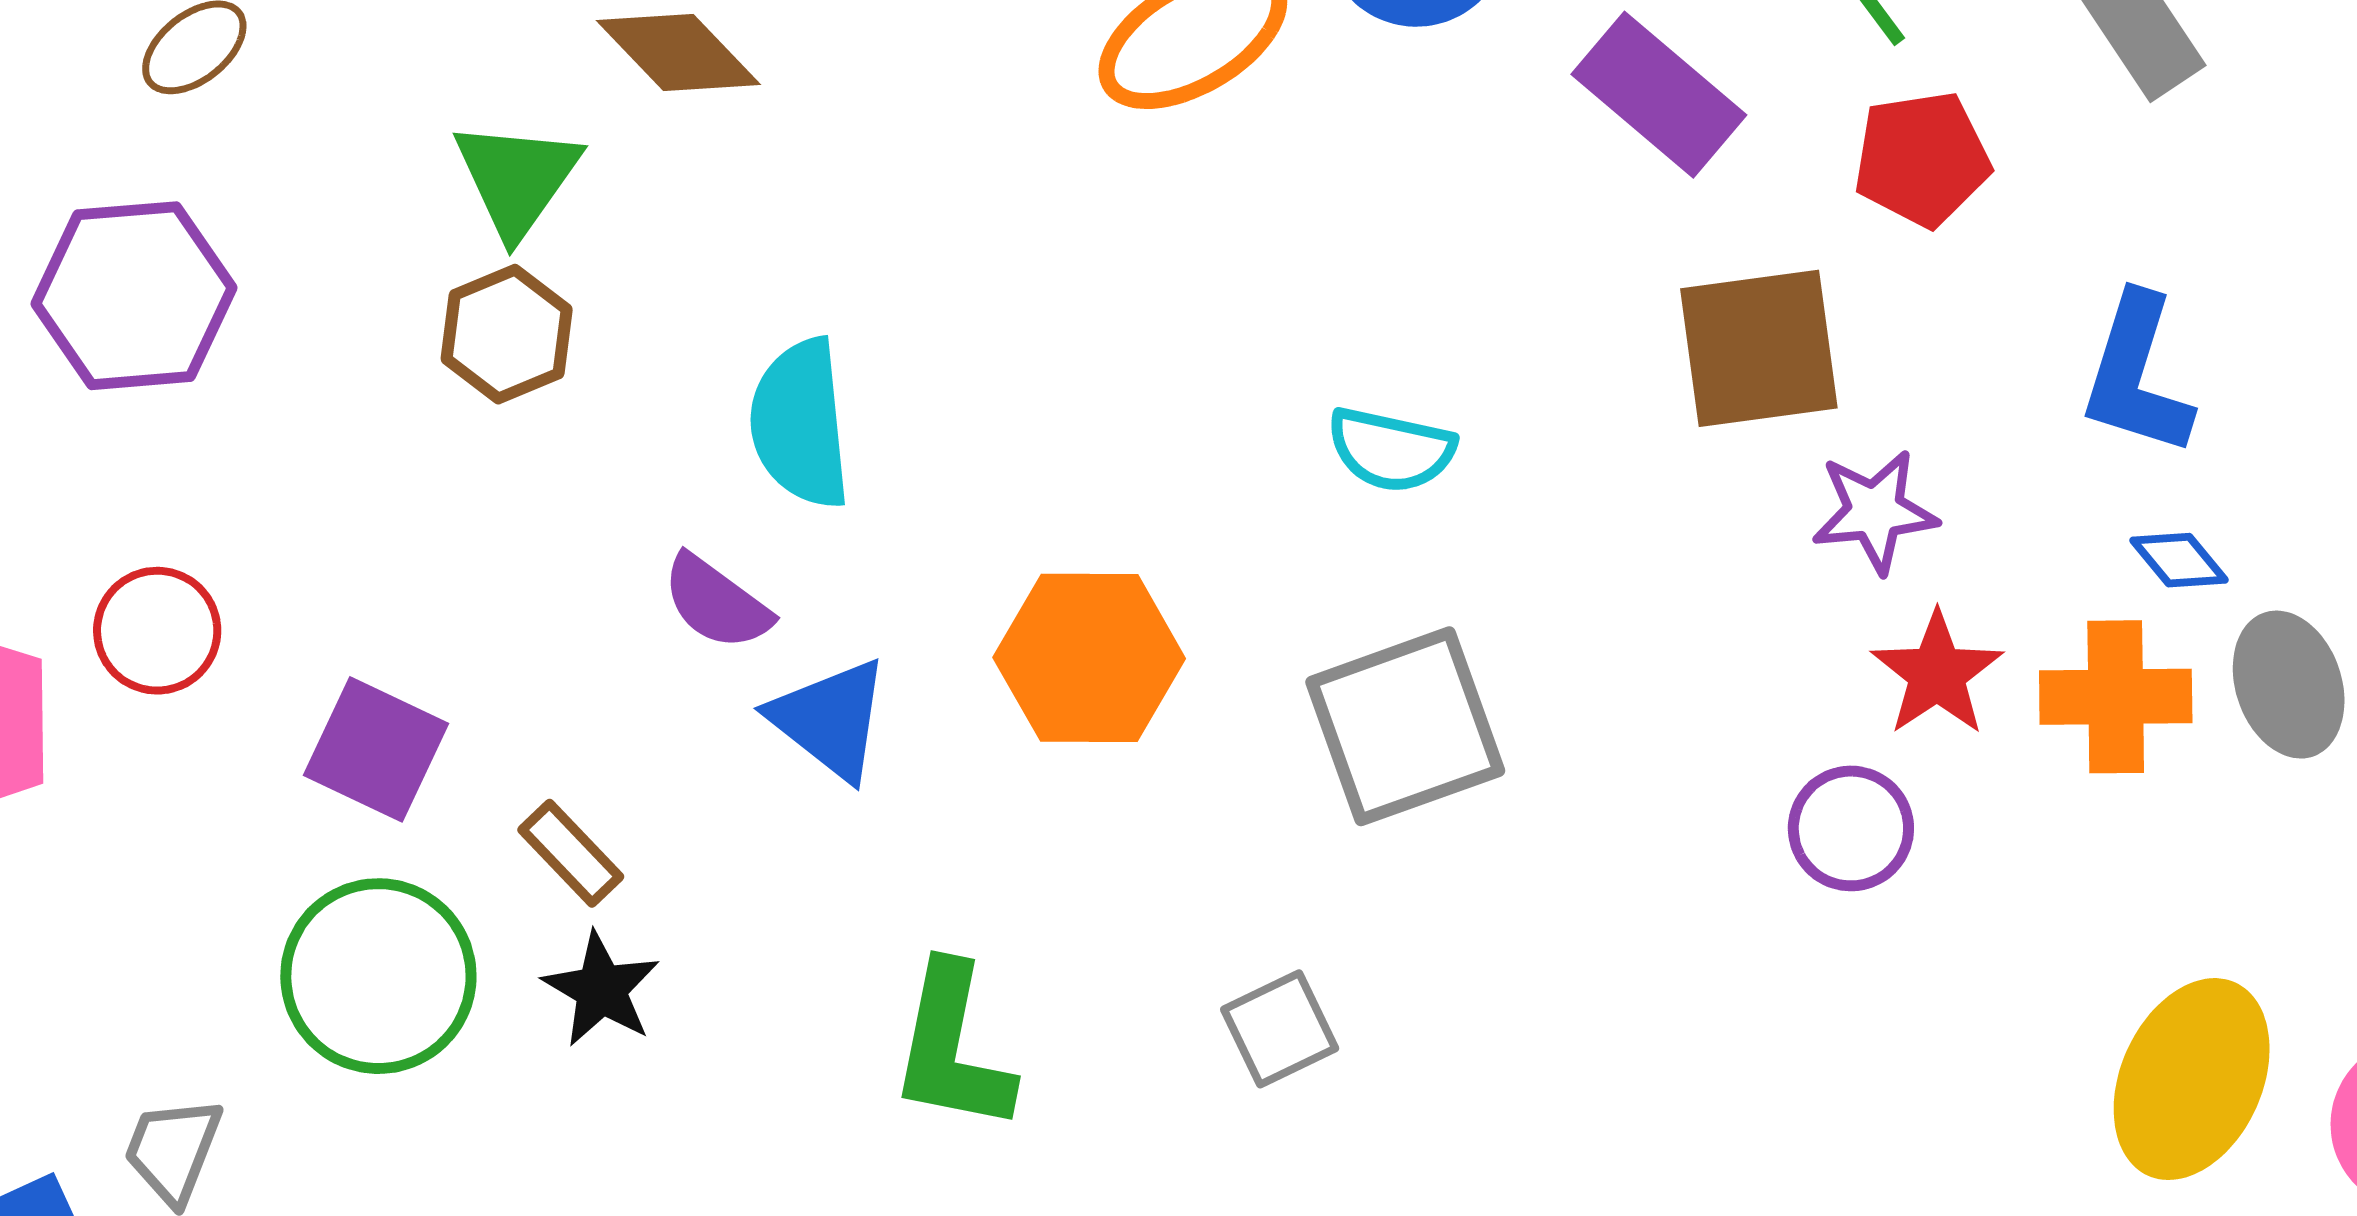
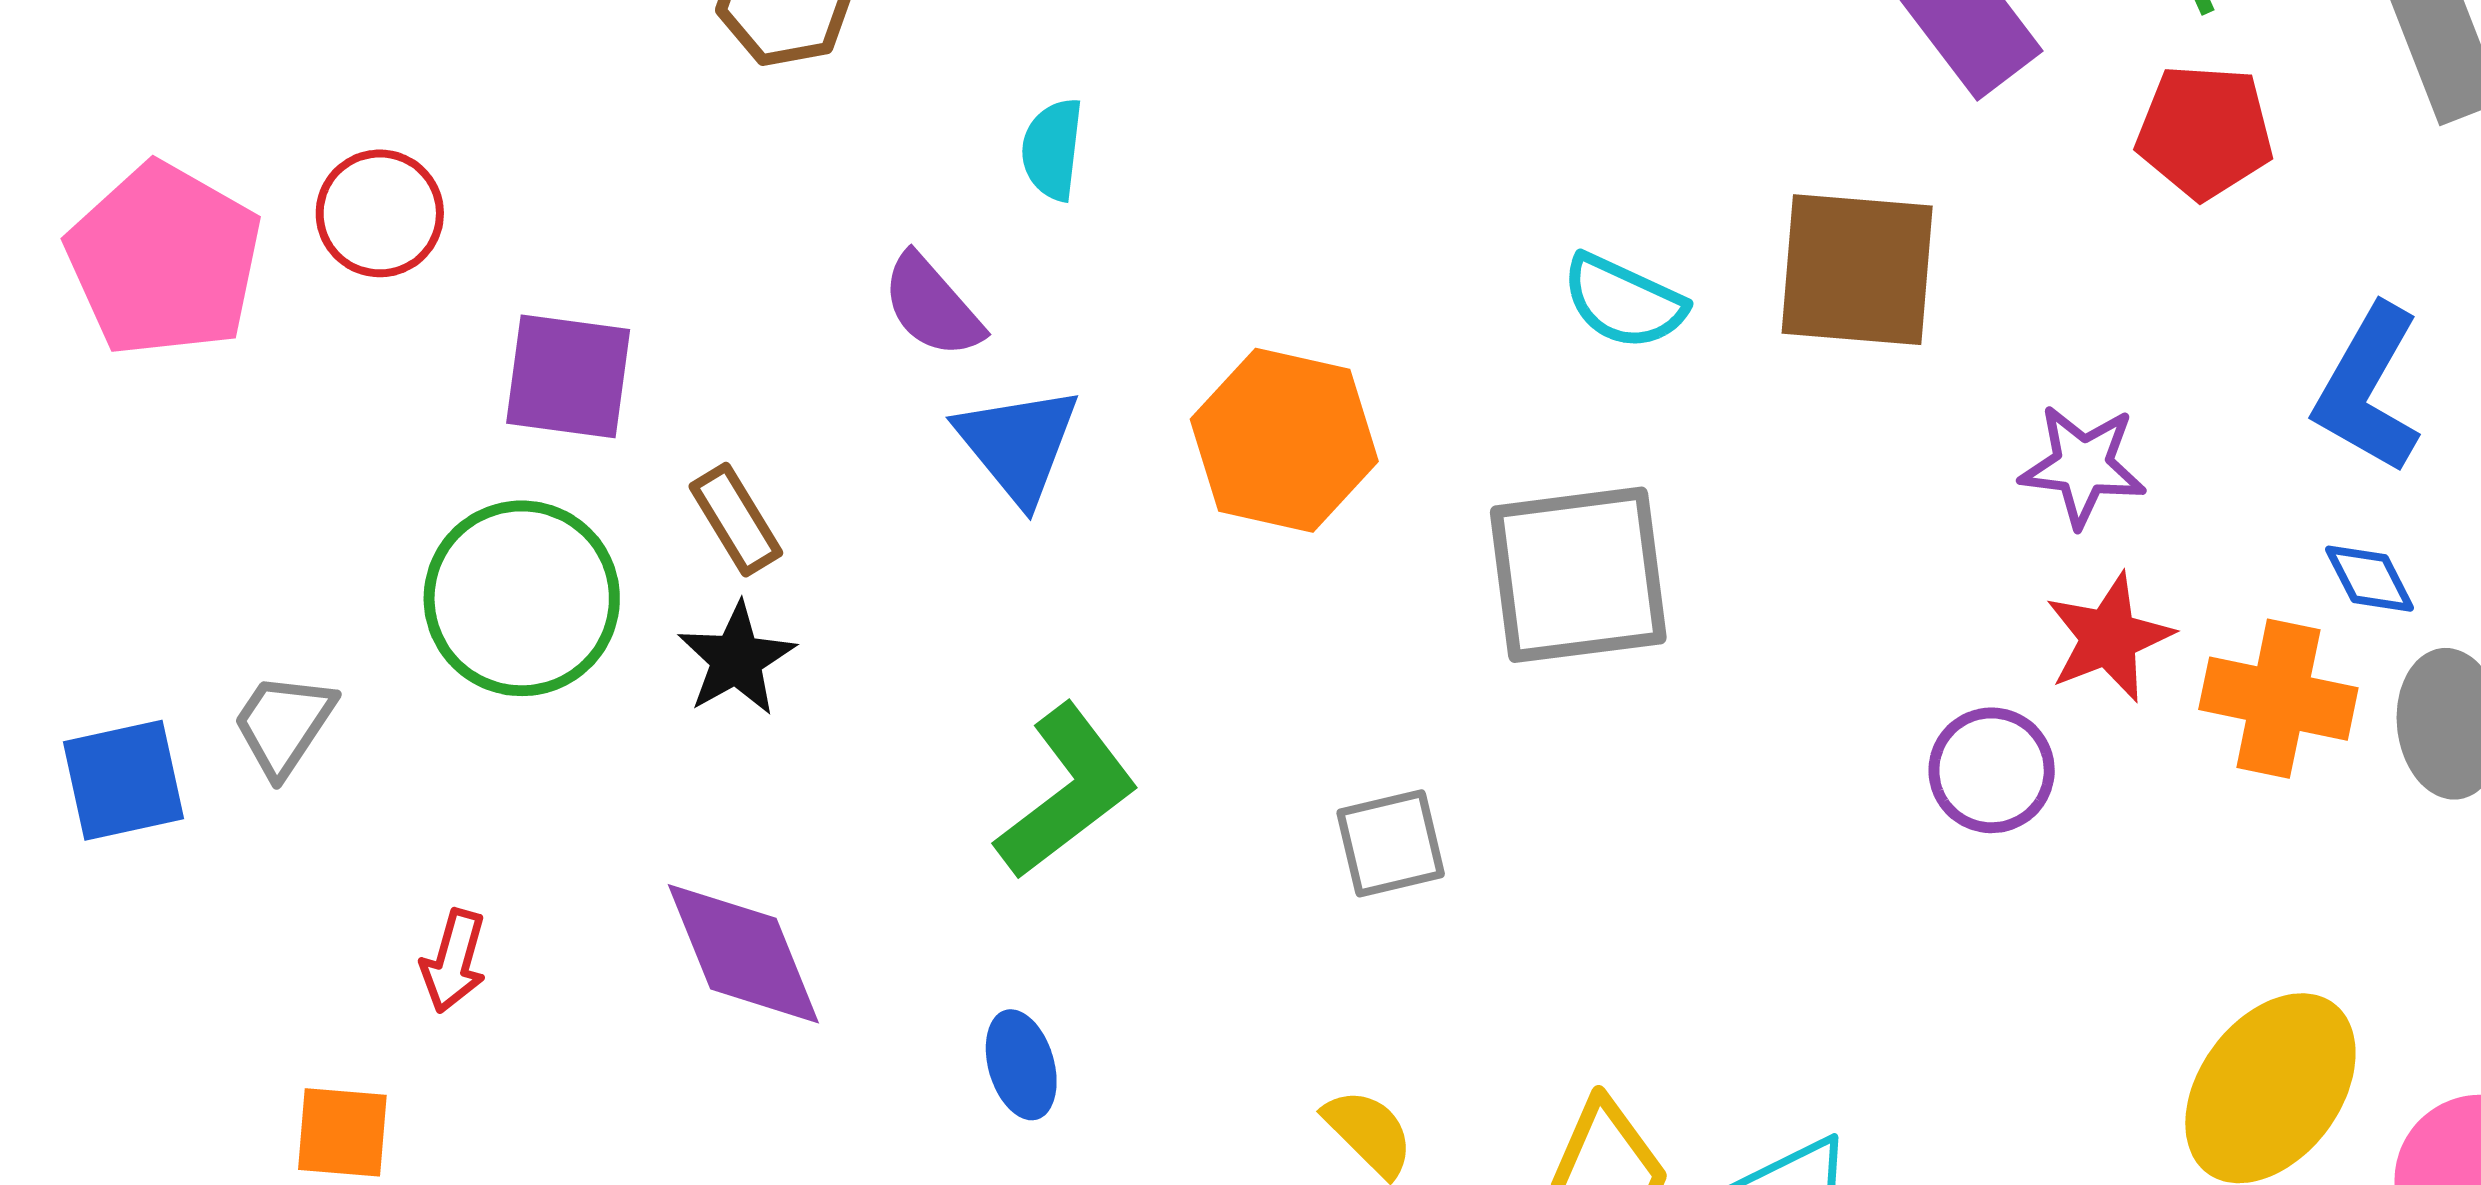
brown square: (1759, 348) -> (1857, 270), moved
cyan semicircle: (800, 424) -> (1052, 149), size x0.6
purple square: (376, 749) -> (568, 376), turned -30
green L-shape: (952, 1048) -> (1067, 792), turned -151

